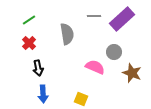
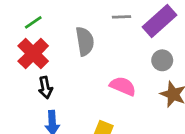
red cross: (29, 43) -> (33, 54), size x1.6
gray circle: (114, 52) -> (162, 60), moved

